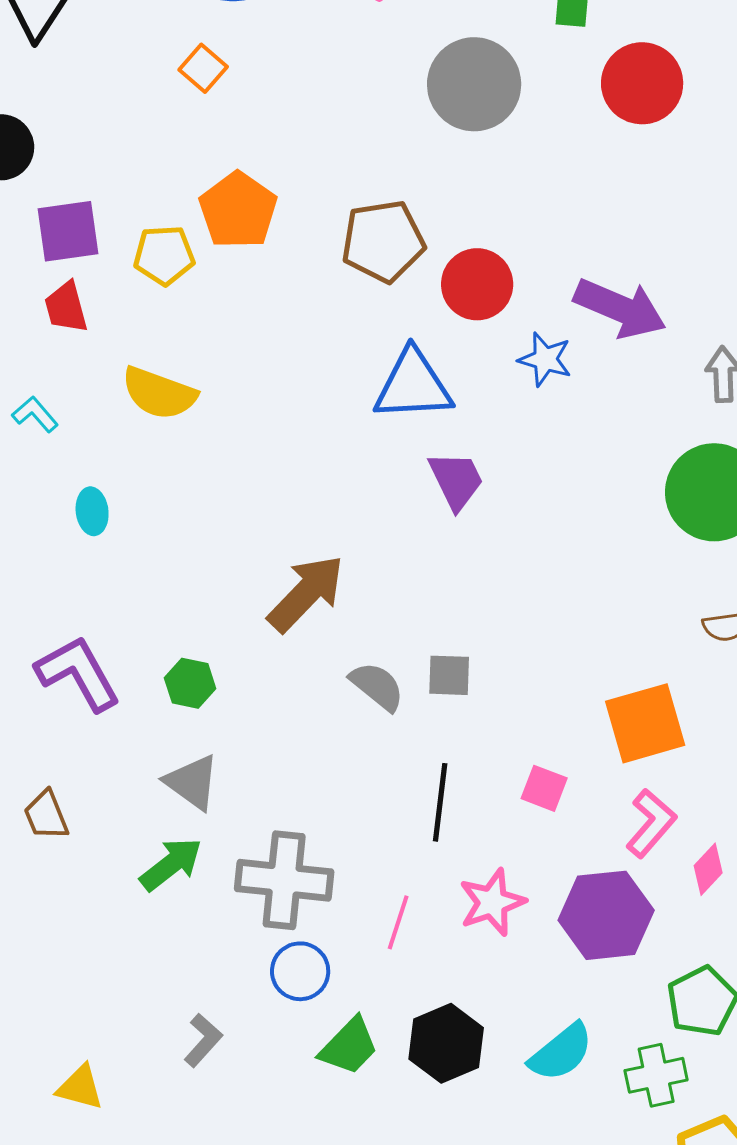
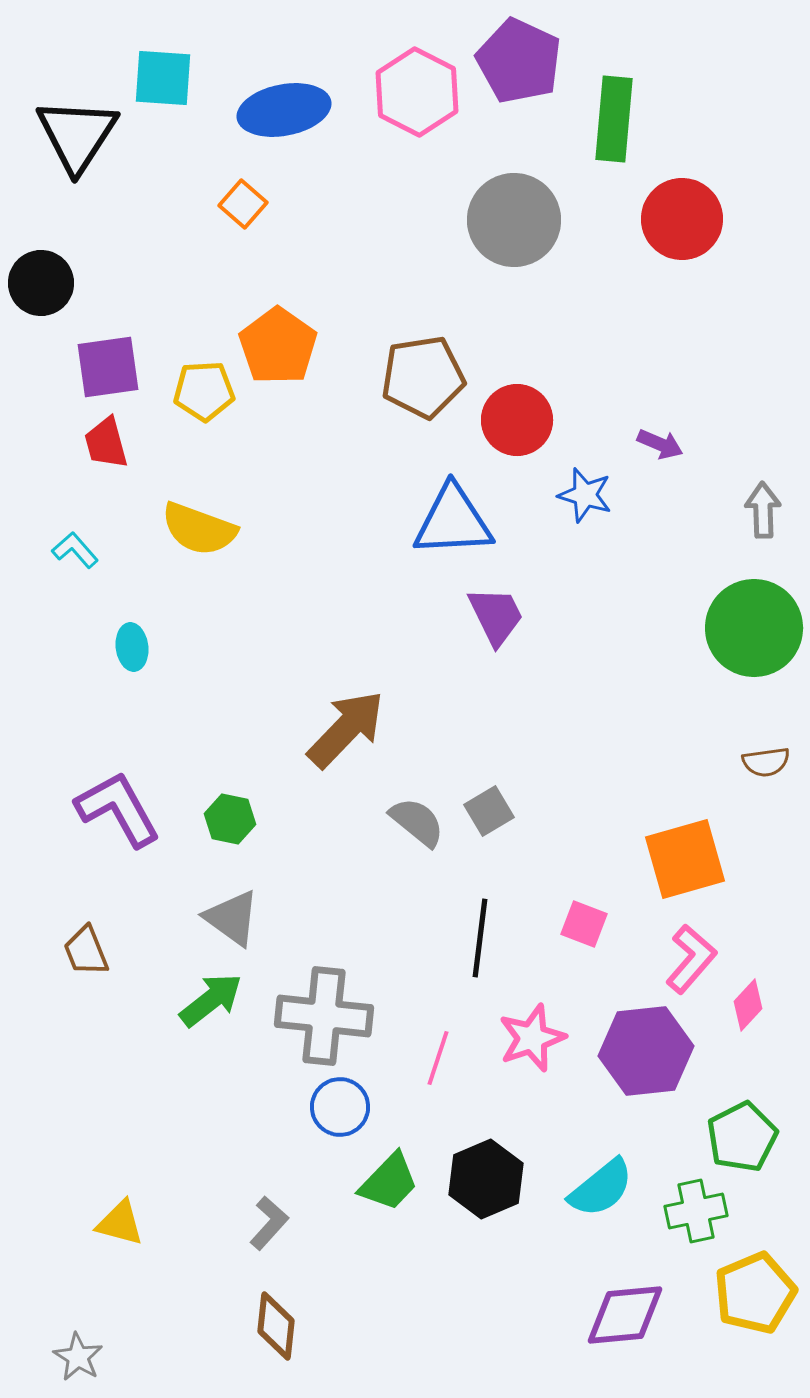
purple arrow: (620, 308) -> (660, 444), size x0.5
gray square: (449, 675) -> (489, 811), turned -33
gray L-shape: (203, 1040) -> (269, 1223), moved

